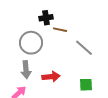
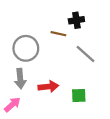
black cross: (46, 18) -> (76, 20), moved
green square: (86, 85) -> (79, 96), moved

